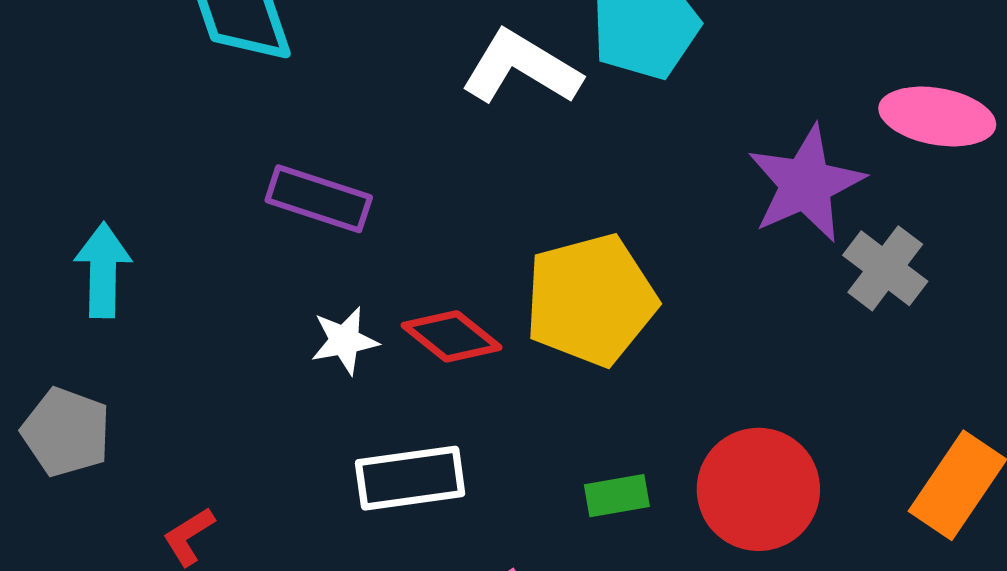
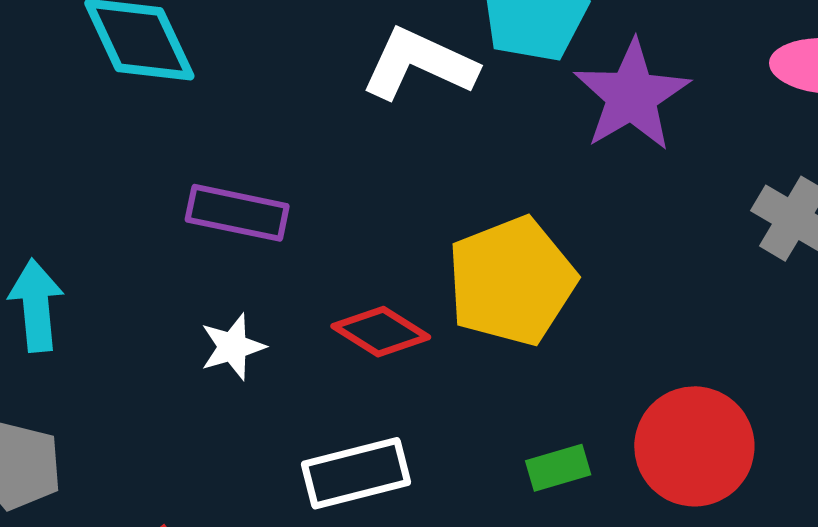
purple star: (806, 184) -> (632, 96), moved
white star: (344, 341) -> (233, 347), moved

